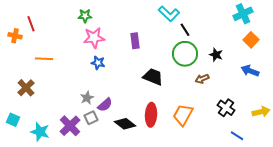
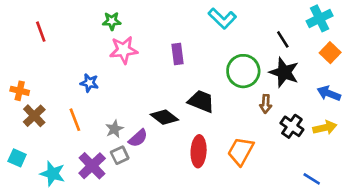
black line: (185, 30) -> (283, 39), moved
orange cross: (15, 36) -> (20, 91), moved
black star: (216, 55) -> (284, 72), size x1.6
orange line: (44, 59) -> (75, 120), moved, turned 66
blue star: (98, 63) -> (89, 83), moved
brown arrow: (202, 79) -> (266, 104), turned -64
black cross: (226, 108) -> (292, 126), moved
yellow arrow: (261, 112) -> (325, 128), moved
black diamond: (125, 124) -> (164, 117), moved

